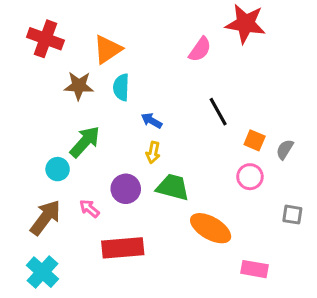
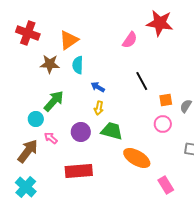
orange square: (255, 140) -> (166, 100), turned -32
pink arrow: (89, 208) -> (51, 138), moved
pink rectangle: (255, 269) -> (166, 185), turned 48

